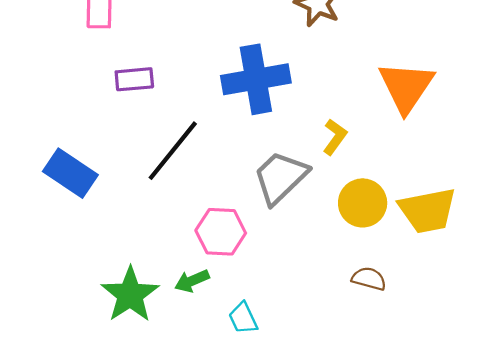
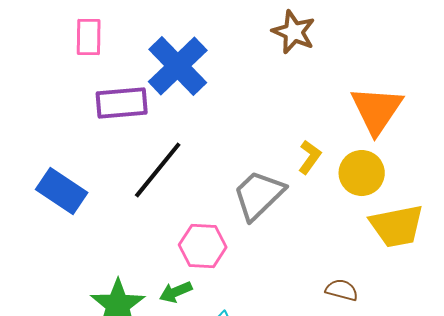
purple rectangle: (134, 79) -> (122, 103), size x1.4
blue cross: (256, 79) -> (178, 66), moved, turned -34
yellow circle: (363, 203) -> (362, 173), moved

